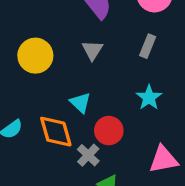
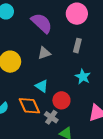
gray triangle: (92, 50) -> (44, 53), turned 48

